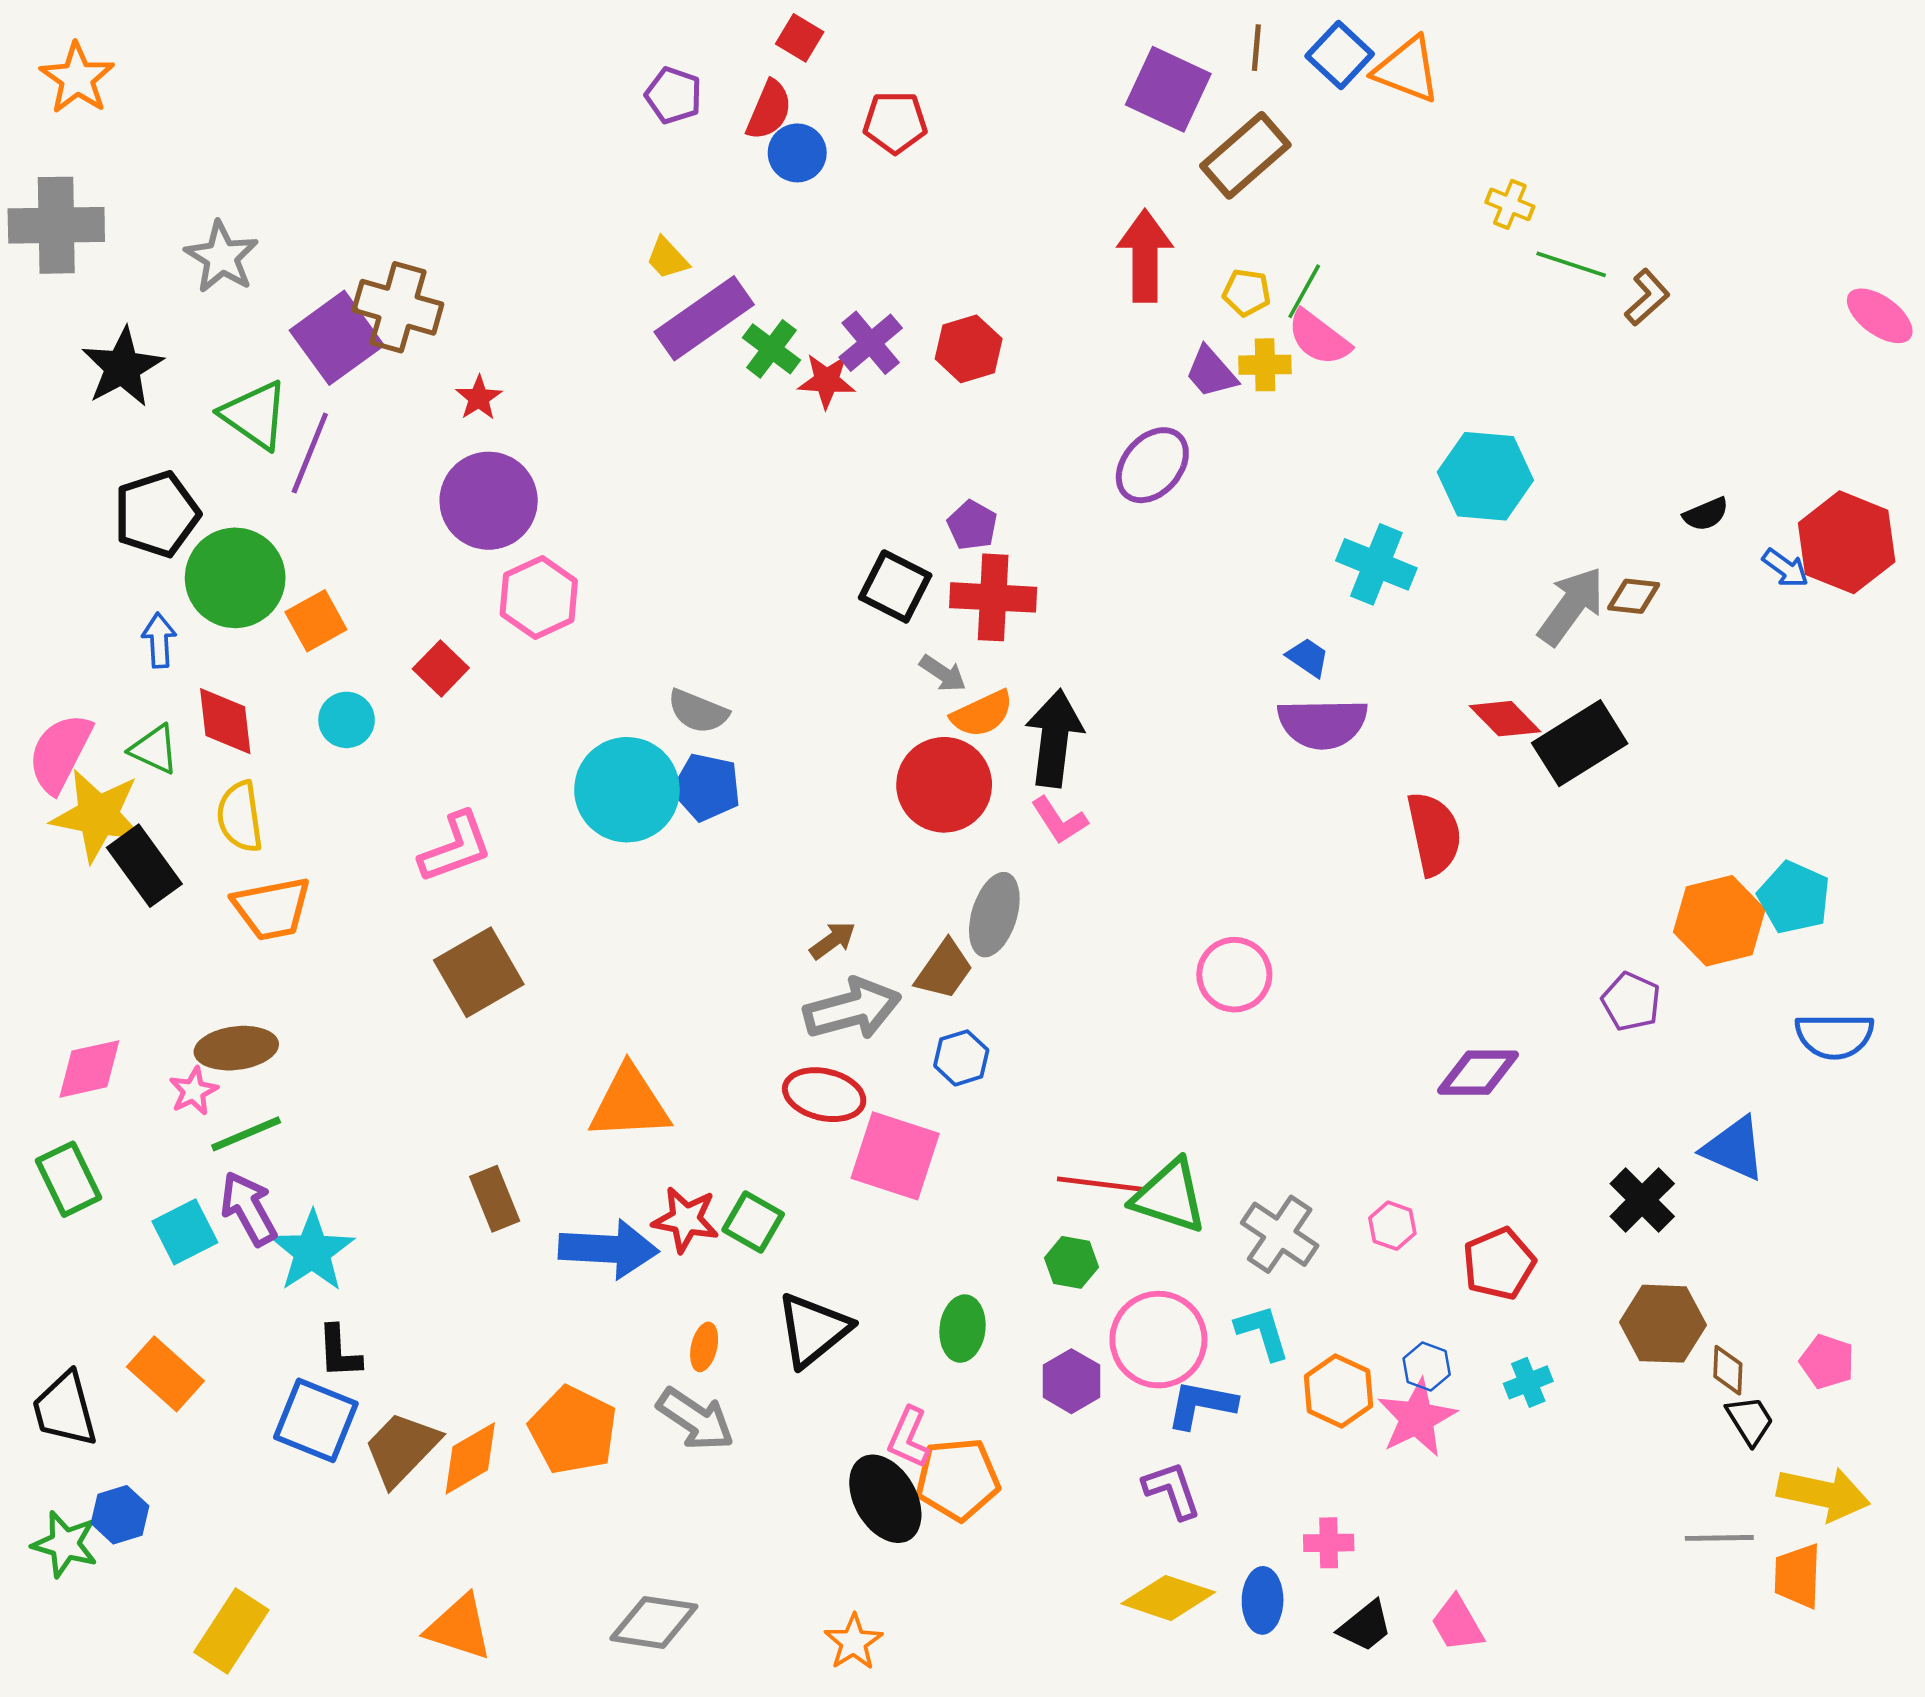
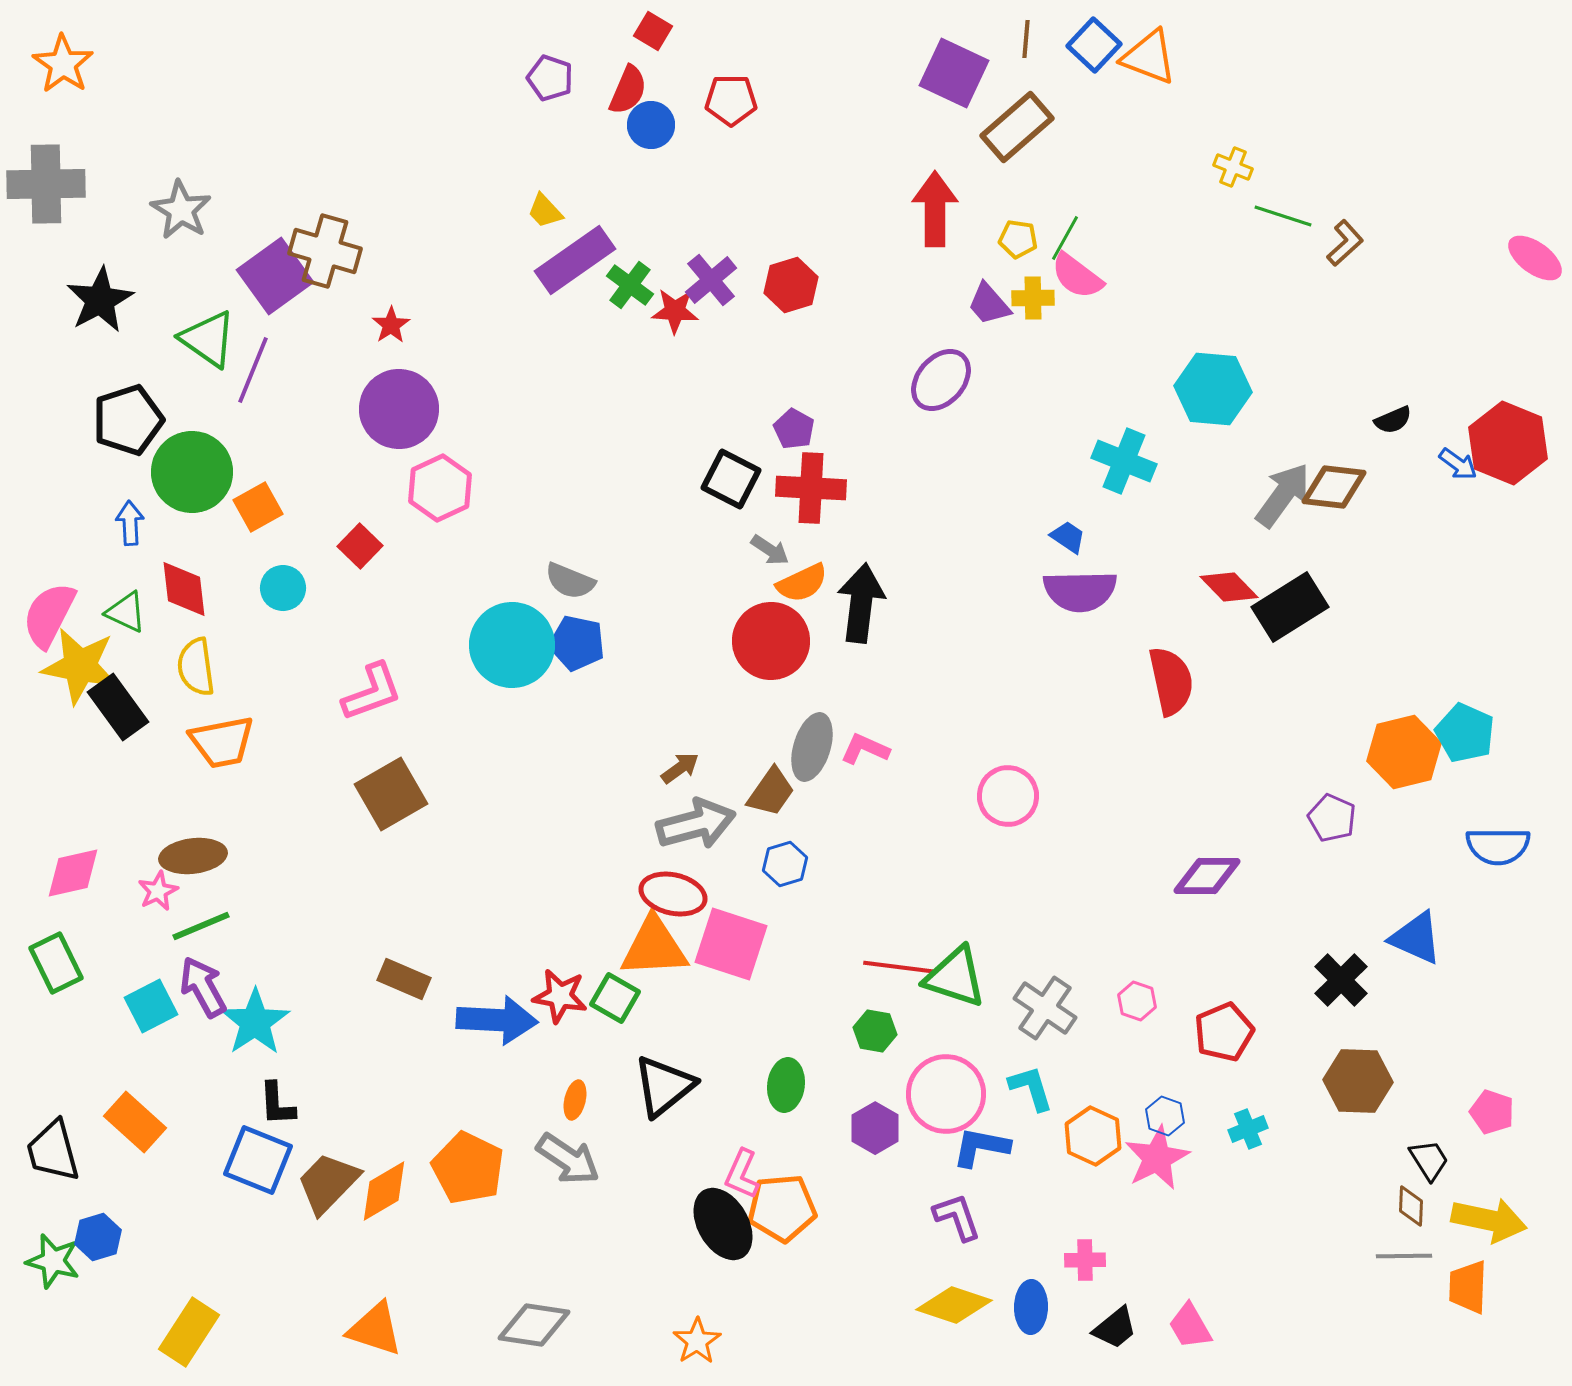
brown diamond: (1634, 596) -> (1334, 487), size x1.5
pink L-shape: (1059, 820) -> (865, 749), moved, turned 147
orange triangle: (629, 1103) -> (654, 947), moved
brown rectangle: (495, 1199) -> (404, 979), turned -45
brown diamond: (1728, 1370) -> (1411, 1206), moved

